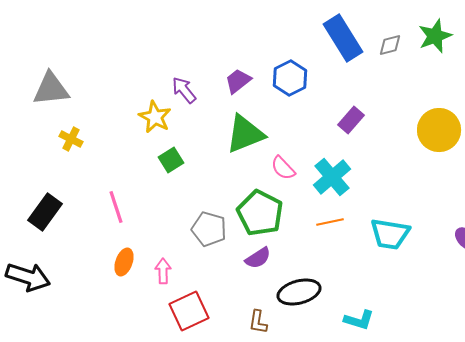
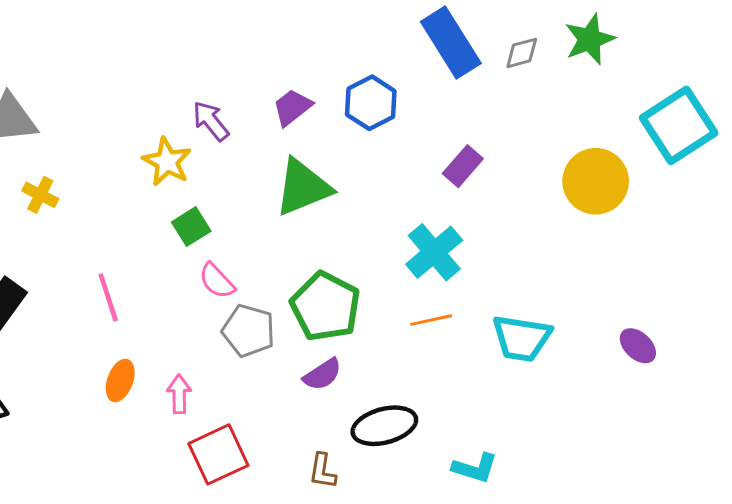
pink semicircle: (283, 168) -> (217, 281), moved

